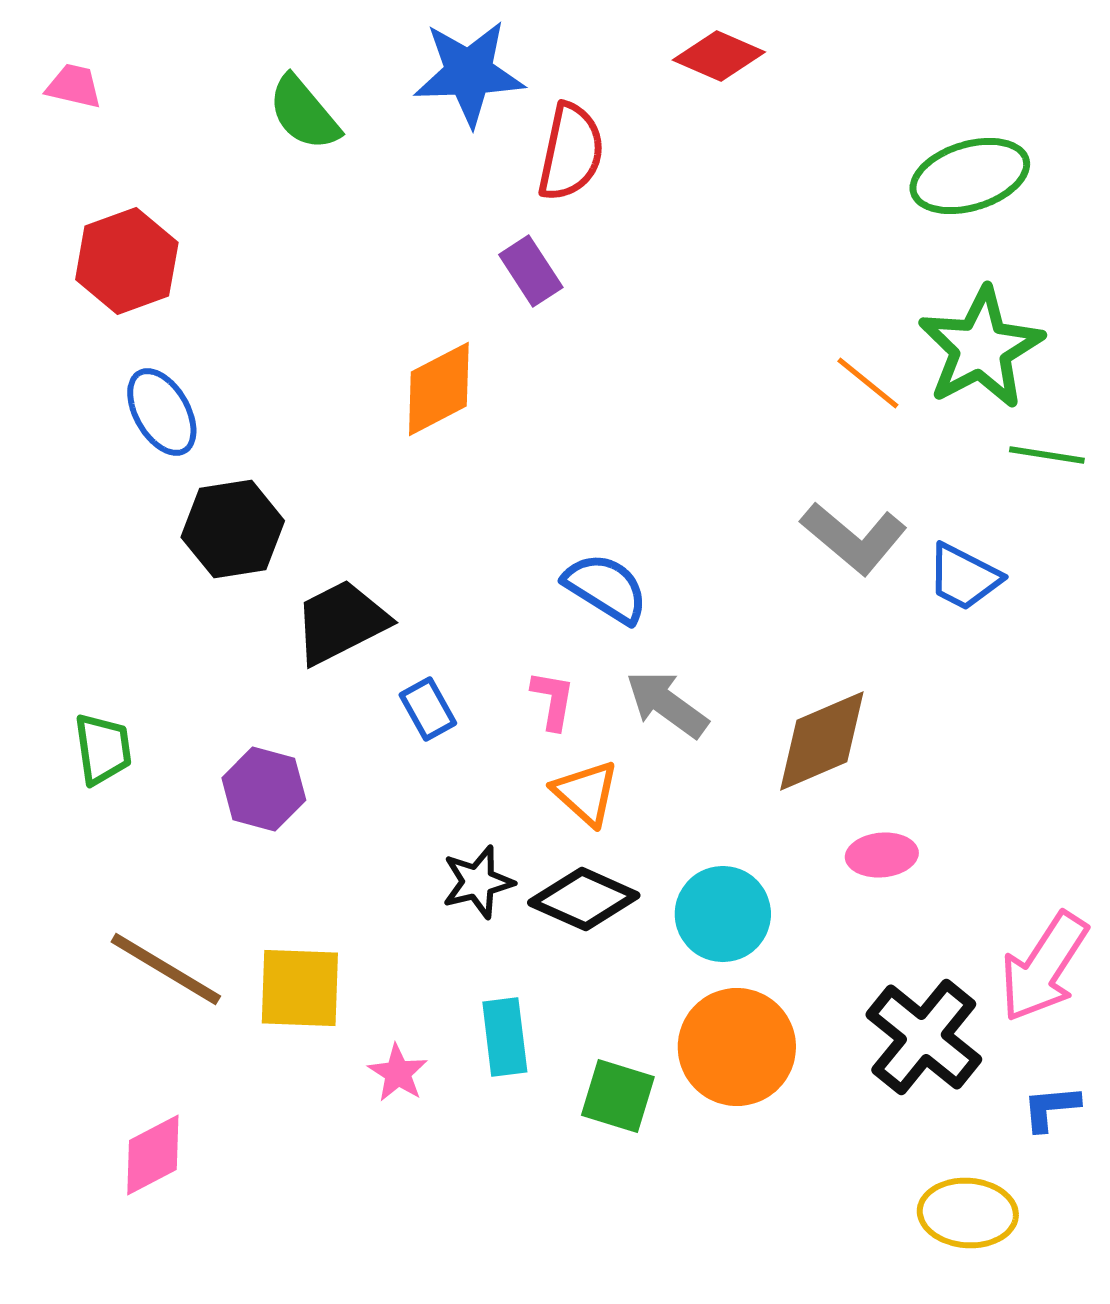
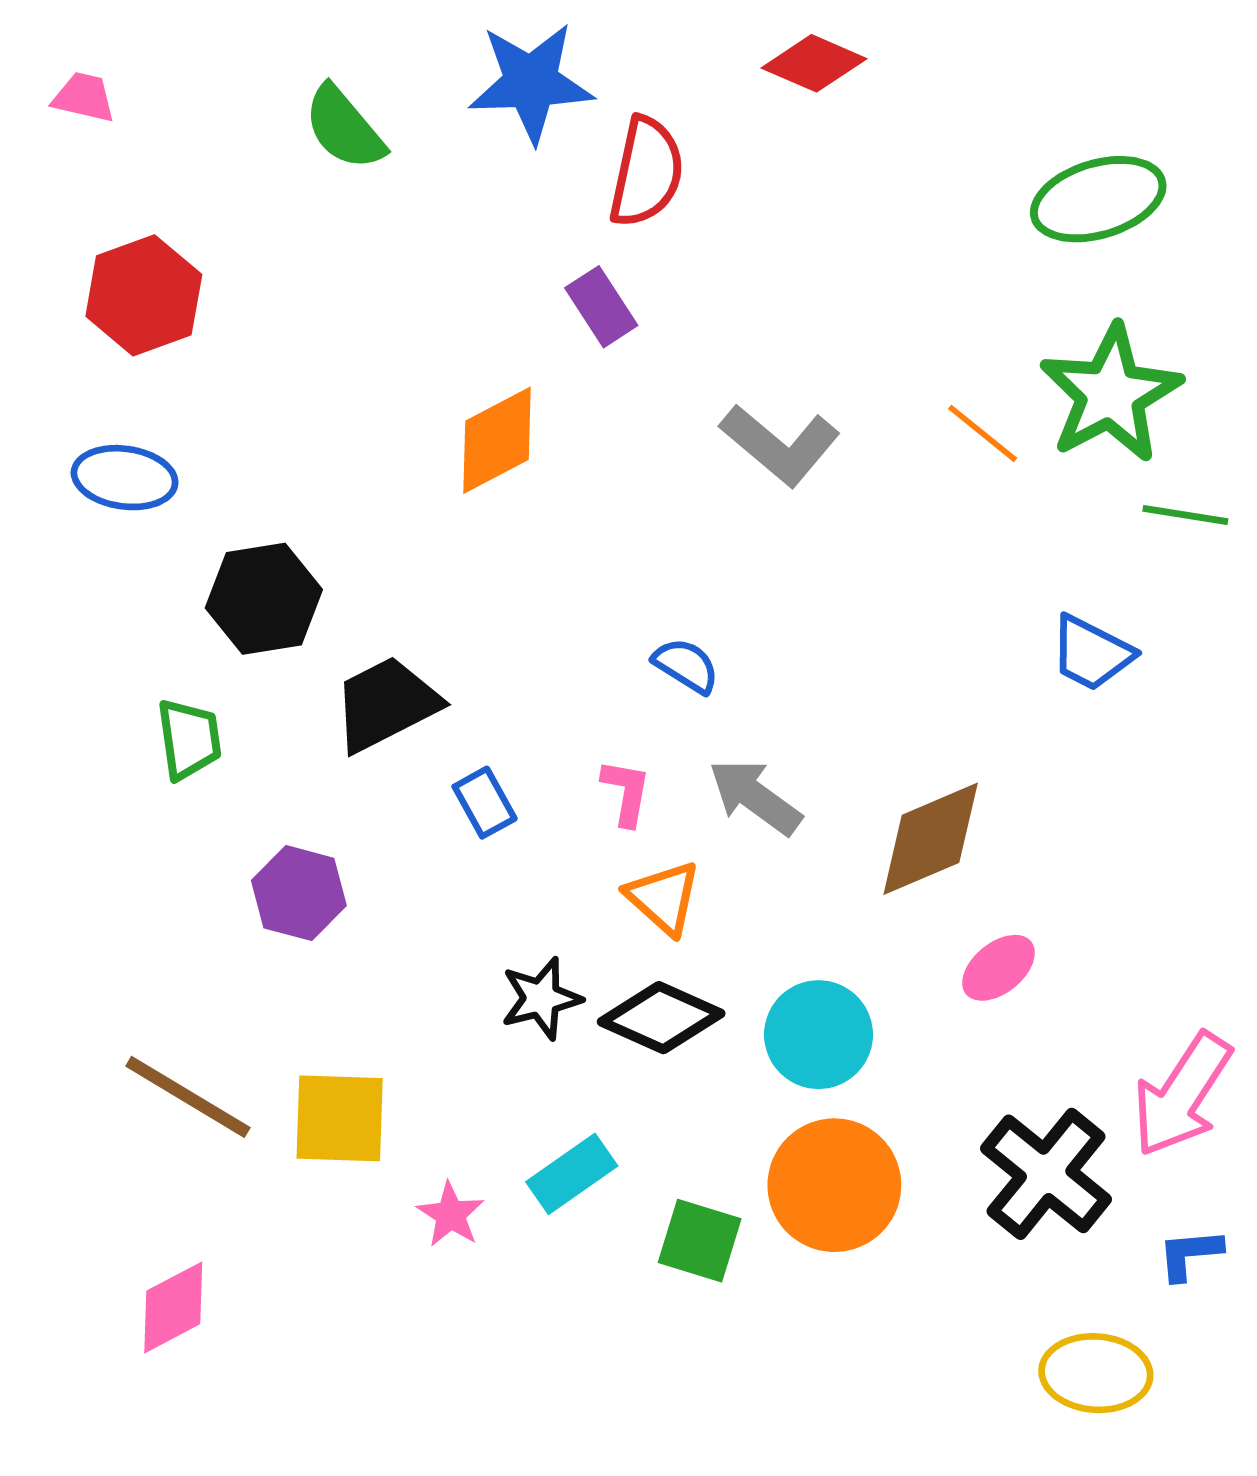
blue ellipse: (162, 412) -> (125, 478), moved, turned -52
gray L-shape: (854, 538) -> (780, 445), moved
blue semicircle: (606, 588) -> (686, 666), size x0.7
green trapezoid: (103, 749) -> (189, 739), moved
pink ellipse: (882, 855) -> (999, 968), turned -34
cyan rectangle: (505, 1037) -> (572, 1174), turned 62

